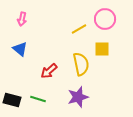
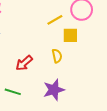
yellow square: (102, 49) -> (70, 35), moved
yellow semicircle: (81, 64) -> (57, 56), size x0.6

